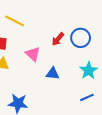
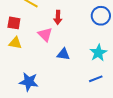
blue circle: (81, 38) -> (101, 16), moved
red arrow: (58, 39) -> (58, 17), moved, turned -40

